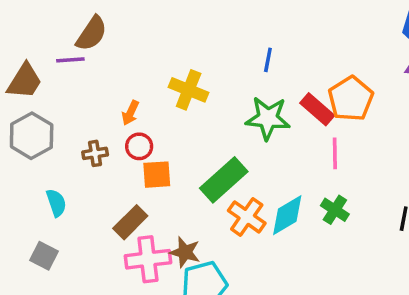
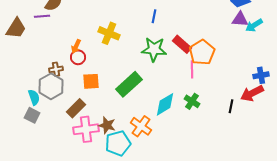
orange pentagon: (351, 99) -> (202, 52), moved
gray hexagon: (32, 136) -> (51, 86), moved
red circle: (139, 146) -> (78, 57), moved
orange cross: (247, 217) -> (141, 126), moved
gray square: (44, 256) -> (32, 115), moved

